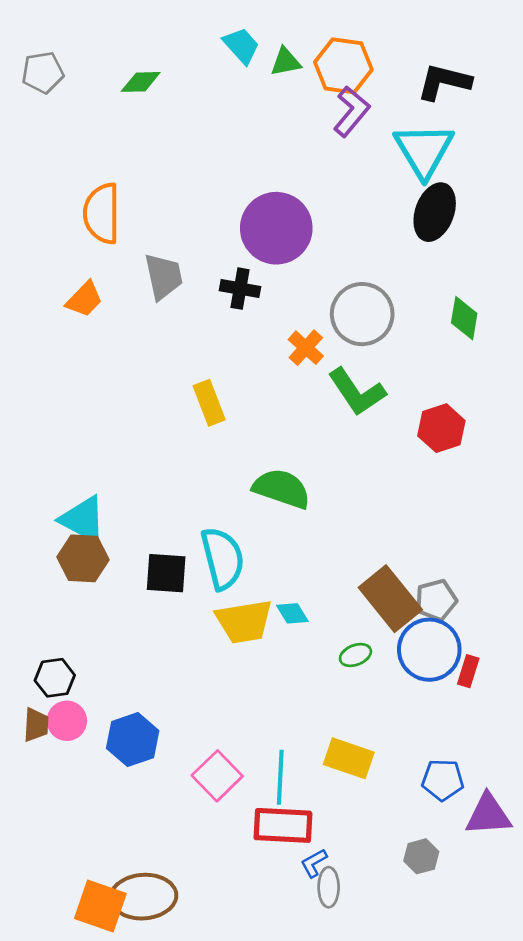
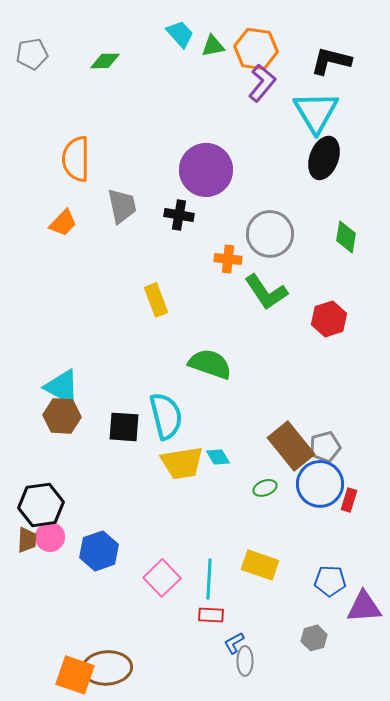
orange cross: (306, 348) -> (228, 259), turned -36
black hexagon: (55, 678) -> (41, 505), size x1.5
red rectangle: (283, 825) -> (211, 615), size x0.6

